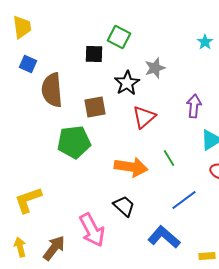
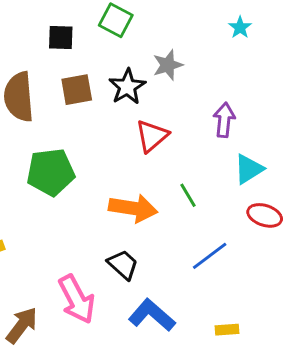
black square: (94, 54) -> (61, 38), moved
brown square: (95, 107) -> (77, 90), moved
blue L-shape: (164, 237) -> (152, 315), moved
yellow rectangle: (207, 256) -> (227, 330), moved

